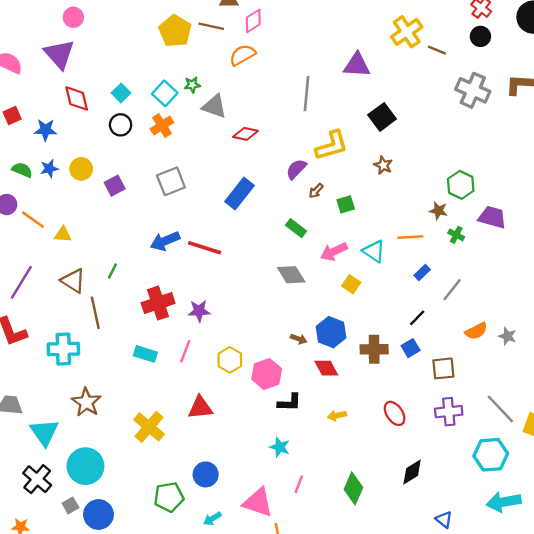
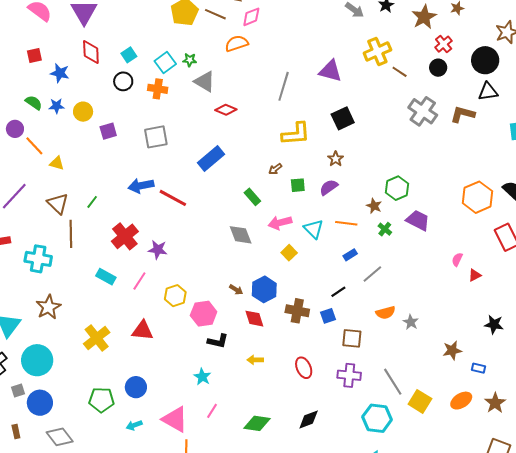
orange cross: (162, 126) -> (158, 89), turned 30
purple semicircle: (296, 169) -> (329, 187), moved
red cross: (158, 303) -> (125, 236), turned -32
green diamond: (353, 488) -> (257, 423), turned 64

